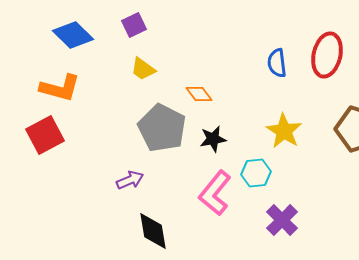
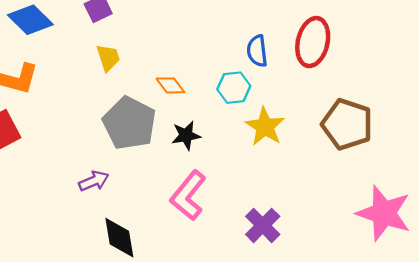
yellow trapezoid: (143, 69) -> (108, 58), turned -144
cyan hexagon: (256, 173) -> (234, 88), moved

